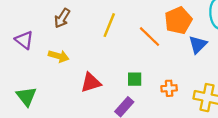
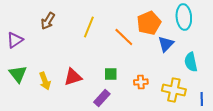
purple triangle: (24, 40) -> (15, 40), turned 48
yellow arrow: (59, 56) -> (45, 81), moved, turned 54
green triangle: (26, 96) -> (18, 74), moved

